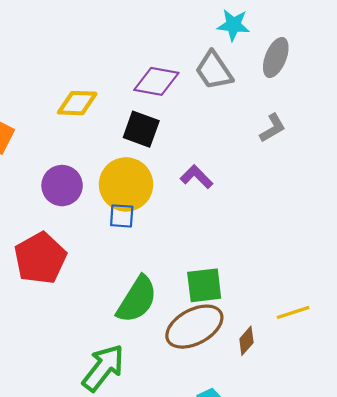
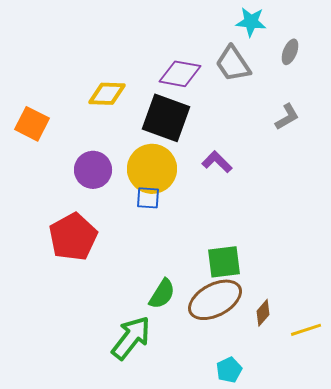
gray ellipse: (276, 58) -> (290, 52), size x0.7
black square: (141, 129) -> (166, 118), size x1.4
green semicircle: (137, 299) -> (162, 294), moved, size x0.7
yellow line: (293, 312) -> (306, 330), moved

